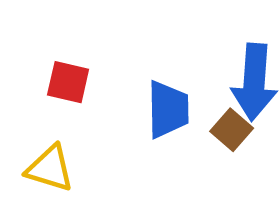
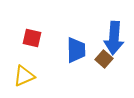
yellow triangle: (50, 168) -> (24, 76), turned -40

